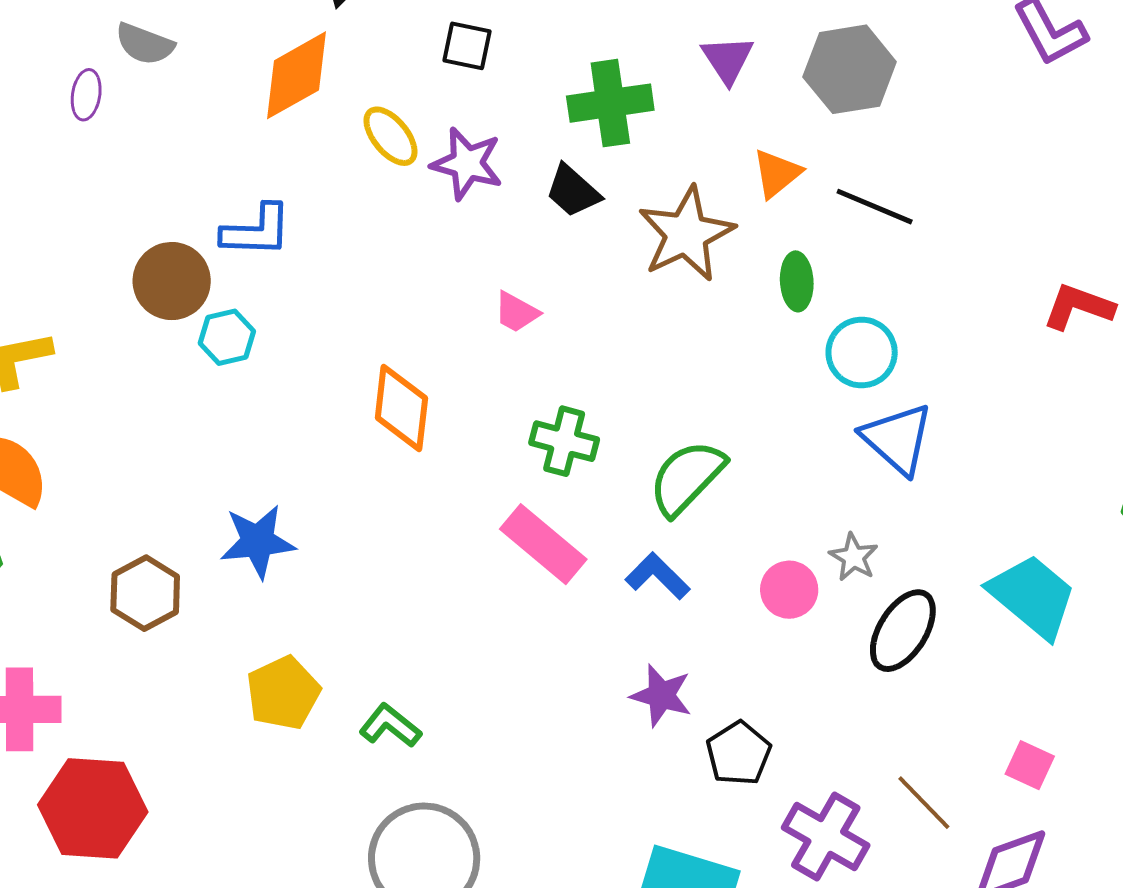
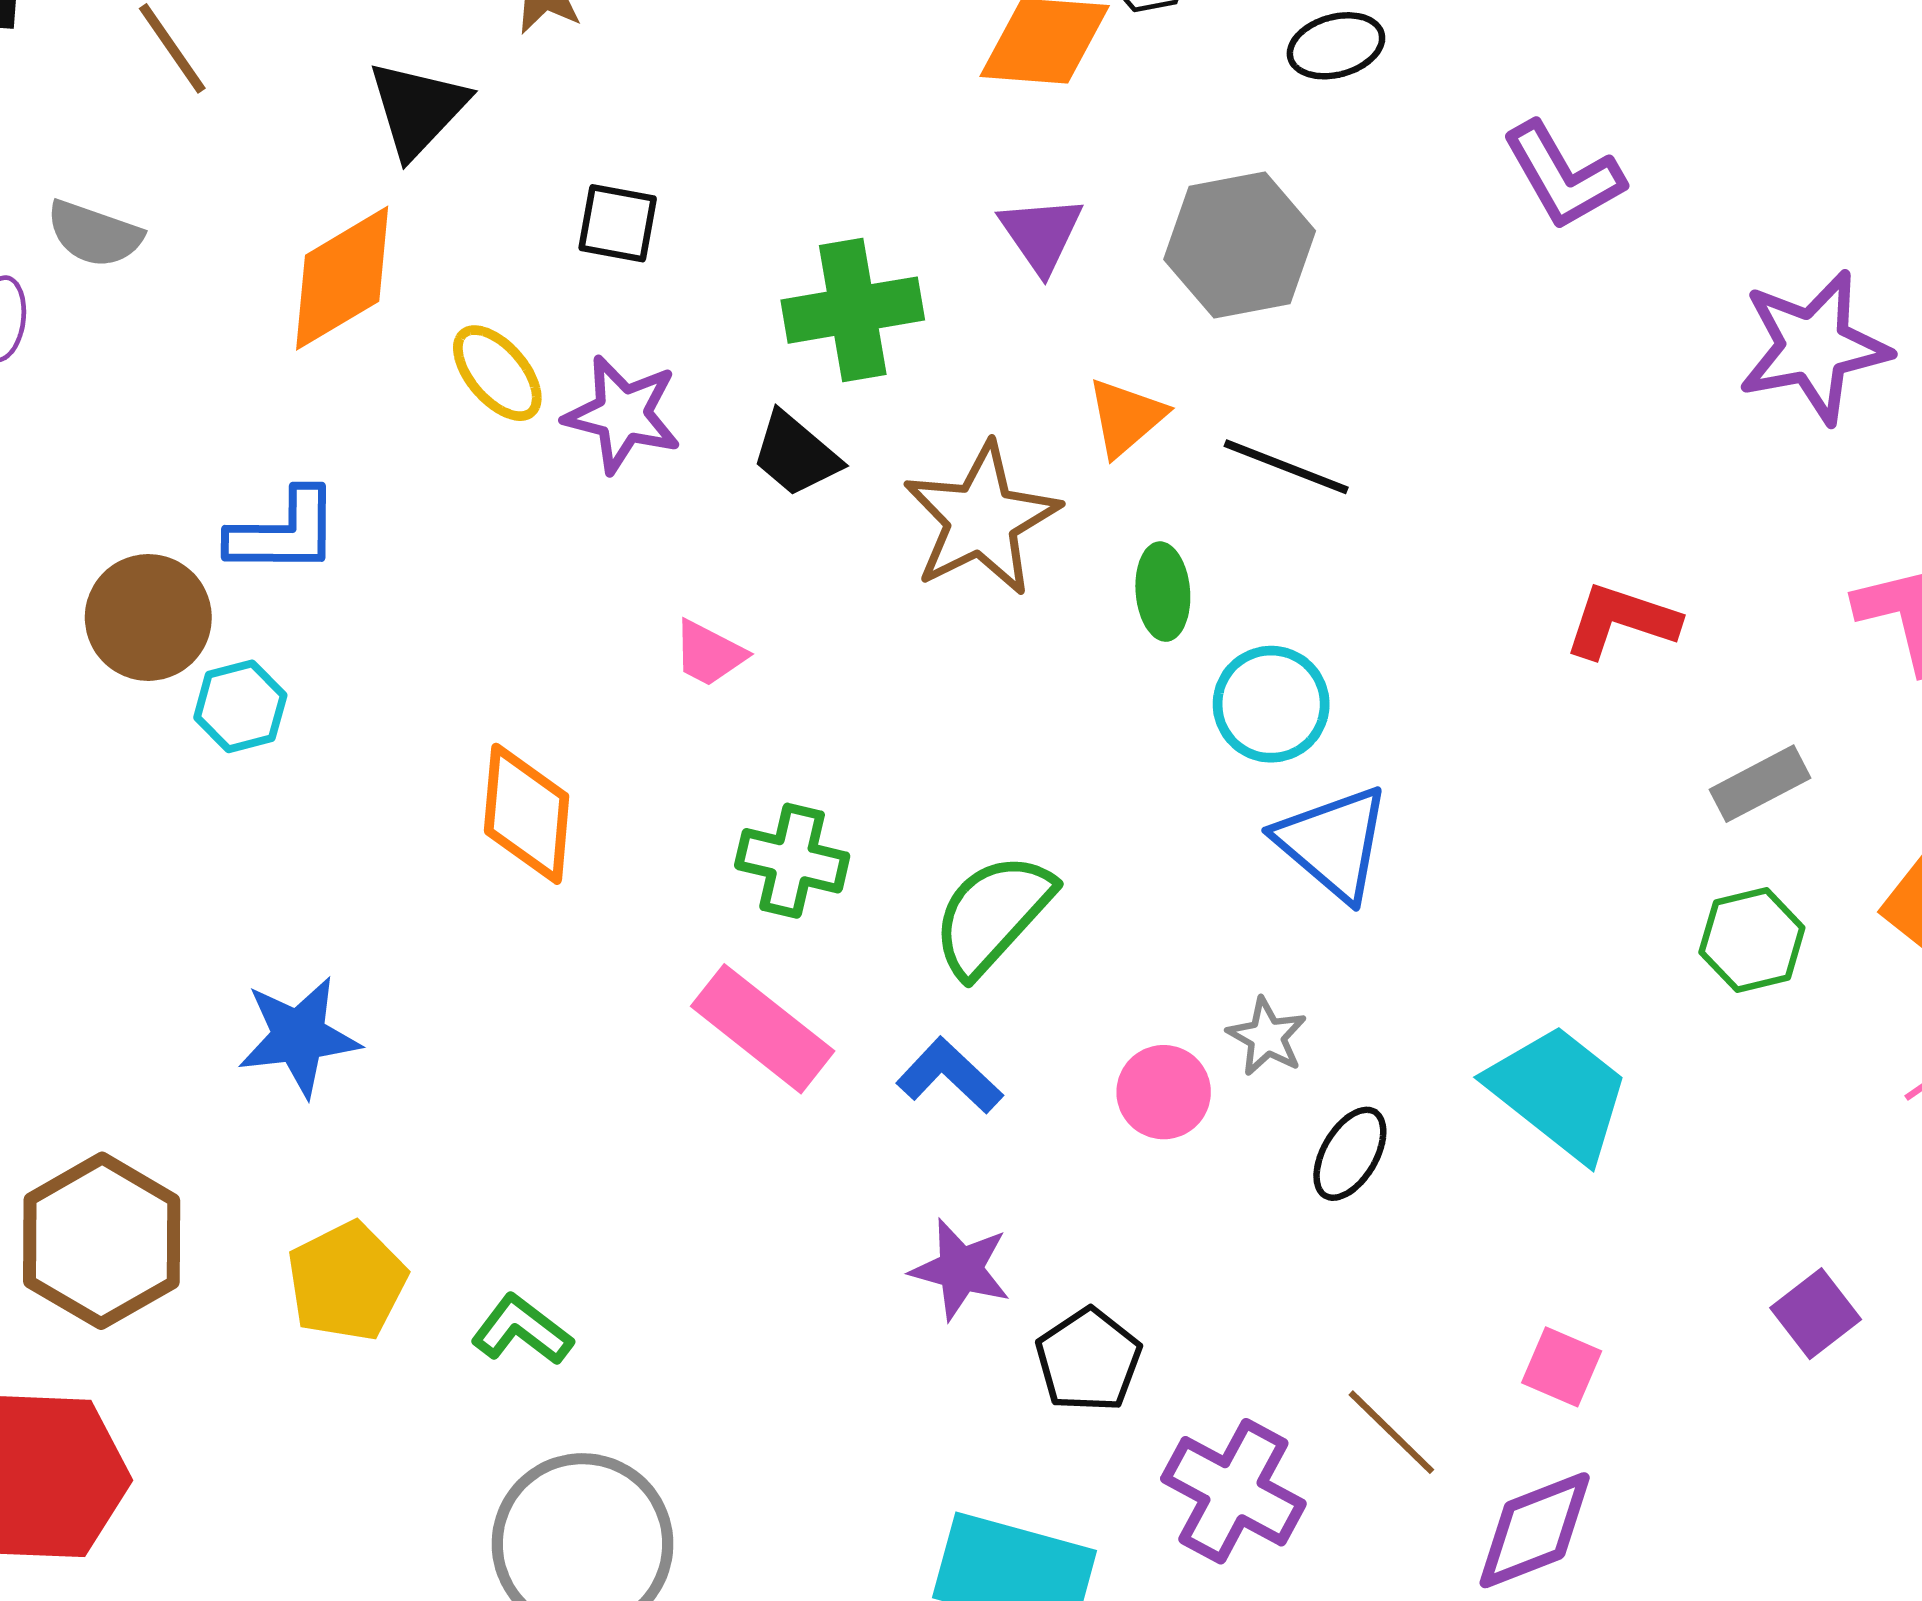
brown hexagon: (145, 593) -> (102, 1241), moved, size x1.4
black ellipse: (903, 631) -> (1350, 1154), size x0.7

